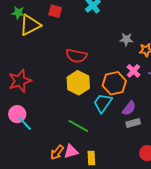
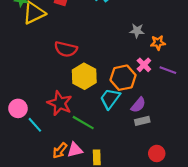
red semicircle: (76, 56) -> (66, 49), moved
red star: (20, 81) -> (60, 103), moved, turned -30
cyan line: (25, 124) -> (35, 125), moved

